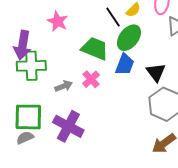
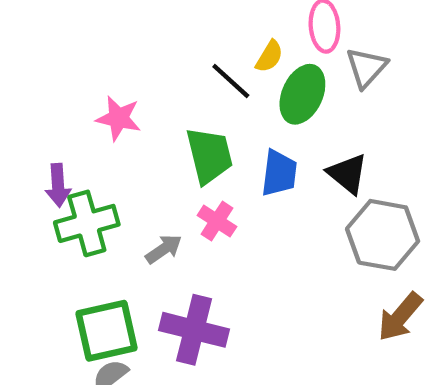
green ellipse: (129, 38) -> (302, 94), moved
purple arrow: (22, 45) -> (58, 185), size x0.7
green trapezoid: (95, 48) -> (209, 155), turned 68

